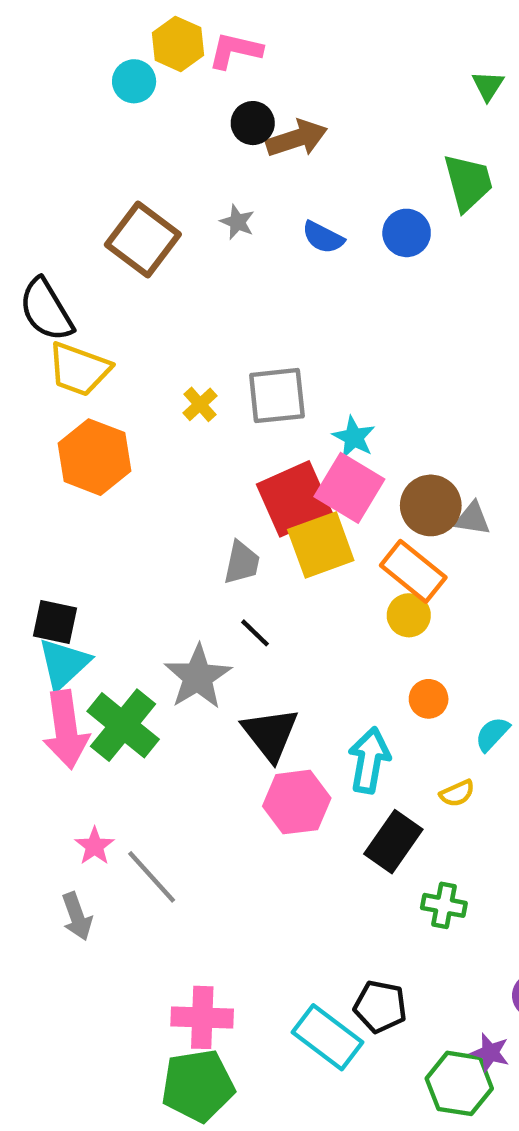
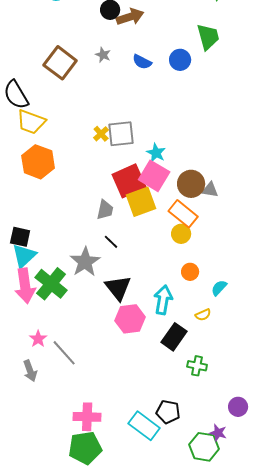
yellow cross: (200, 404) -> (101, 134), moved

